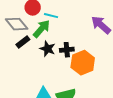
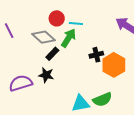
black star: (48, 49) -> (46, 75), moved

